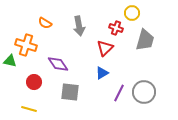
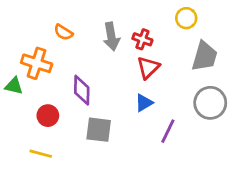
red cross: (116, 28) -> (142, 39), moved
purple diamond: (58, 64) -> (82, 90), turned 35
gray circle: (144, 92) -> (210, 103), moved

